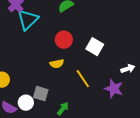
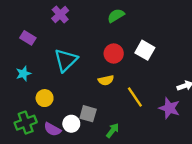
cyan triangle: (28, 20) -> (66, 60), moved
white square: (95, 47) -> (145, 50), moved

